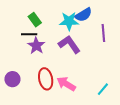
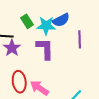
green rectangle: (35, 20) -> (27, 21), moved
purple L-shape: (69, 44) -> (45, 49), turned 30

